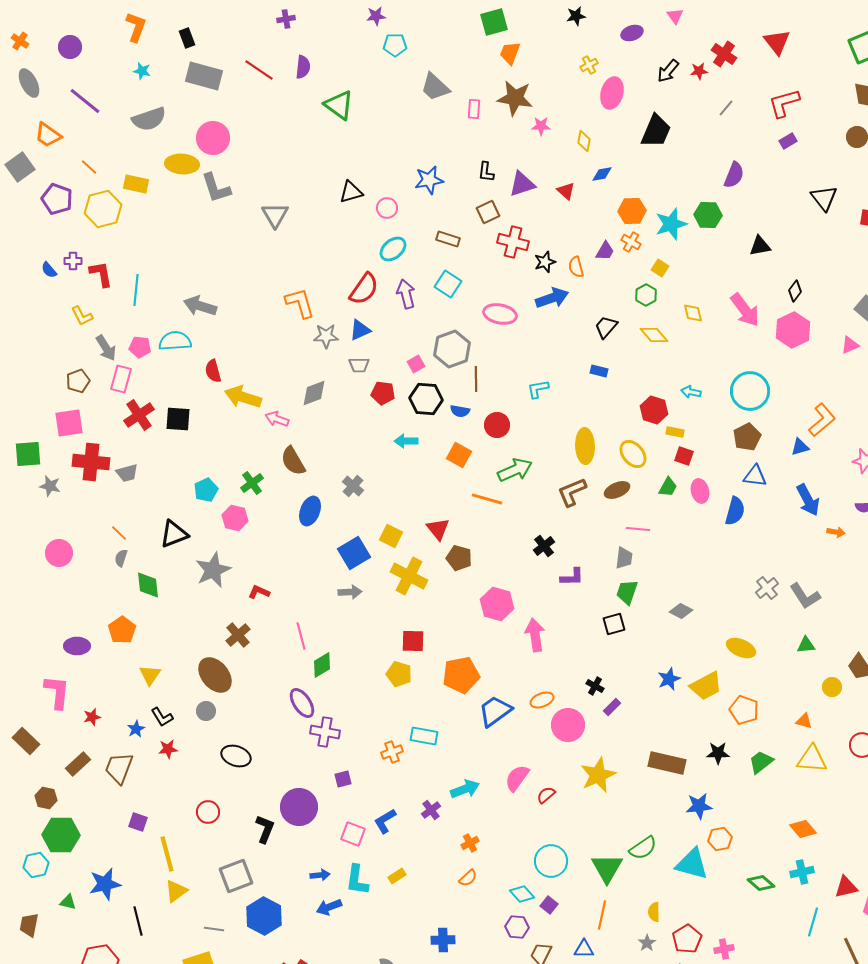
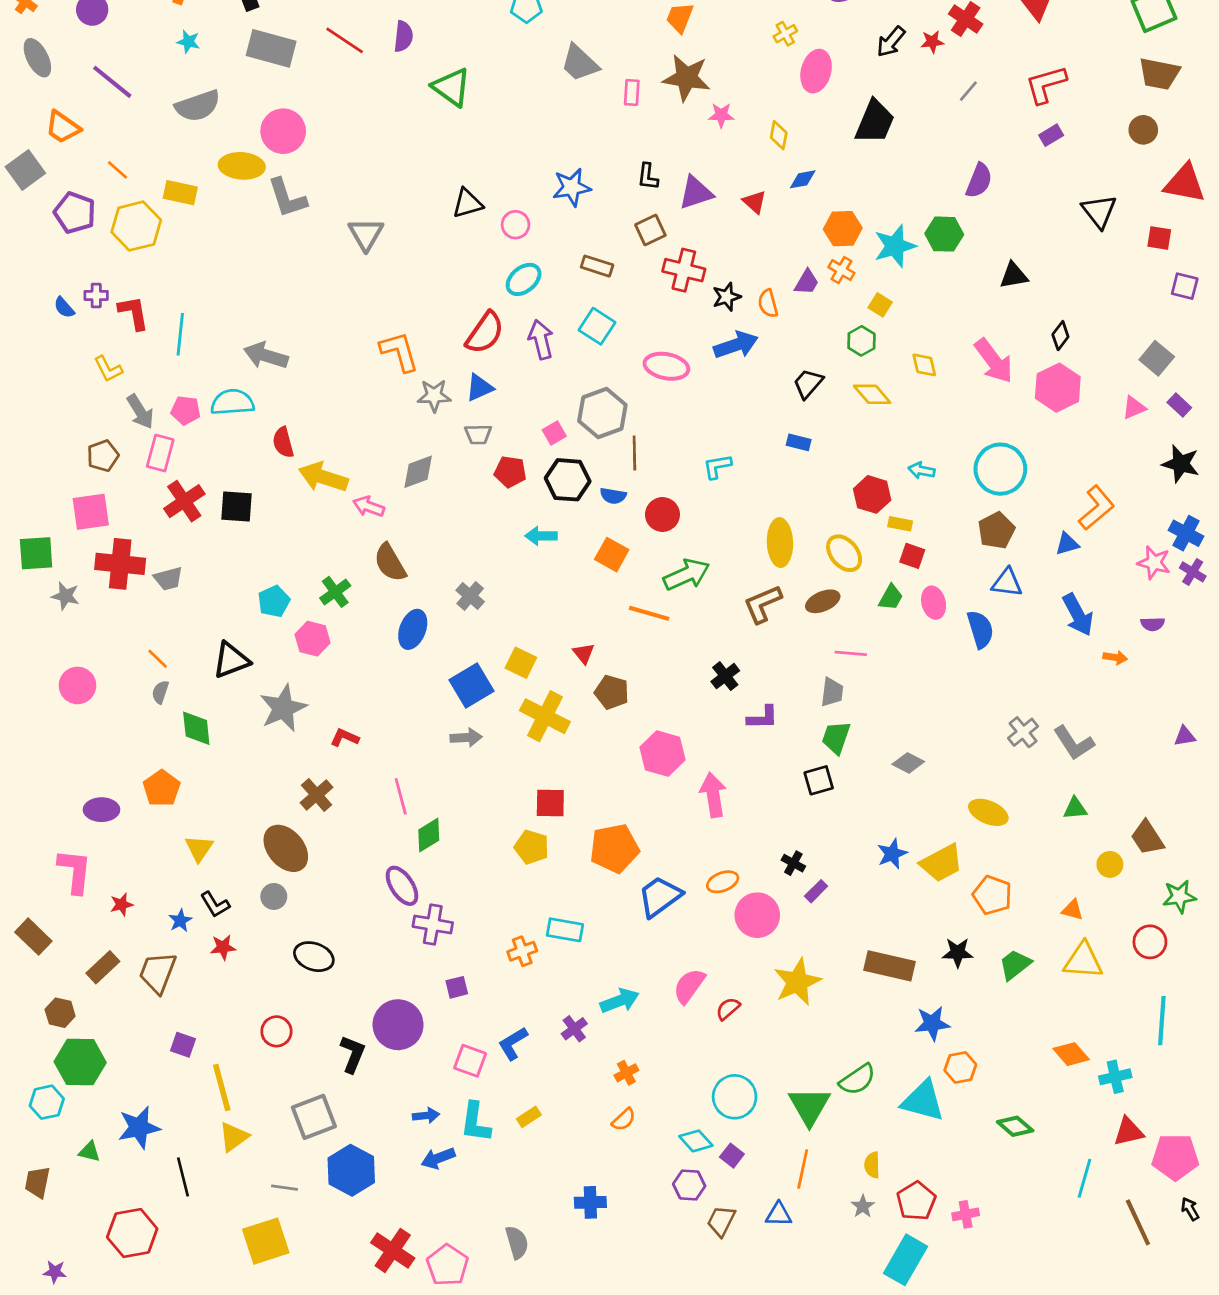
blue semicircle: (735, 511) -> (980, 629), turned -32
red triangle: (438, 529) -> (584, 653), size x0.7
cyan cross: (802, 872) -> (1115, 1077), moved

